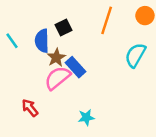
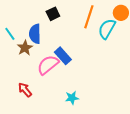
black square: (64, 28) -> (53, 14), moved
cyan semicircle: (135, 55) -> (107, 29), moved
brown star: (56, 58) -> (25, 48), moved

